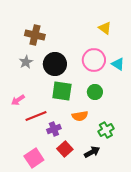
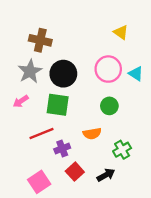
gray star: (26, 62) -> (30, 71), size x1.5
green square: (62, 91) -> (58, 105), moved
pink arrow: (18, 100) -> (21, 101), moved

